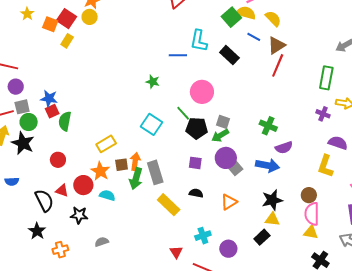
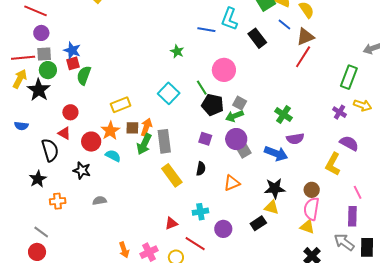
red triangle: (62, 191) -> (64, 133), moved
black semicircle: (196, 193) -> (201, 169), turned 80
red triangle: (176, 252) -> (171, 223), turned 32

